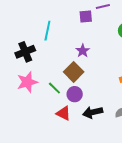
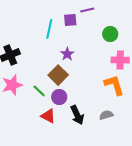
cyan line: (47, 31) -> (49, 29), moved
black arrow: (93, 112) -> (77, 115), turned -102

